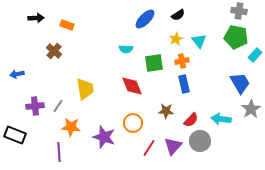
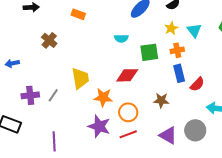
orange rectangle: (67, 25) -> (78, 14), moved
red diamond: (132, 86) -> (127, 75), turned -70
red semicircle: (191, 120) -> (197, 84), moved
orange star: (71, 127) -> (103, 97), moved
purple triangle: (173, 146) -> (168, 135), turned -42
red line: (149, 148) -> (128, 134), moved, turned 36

